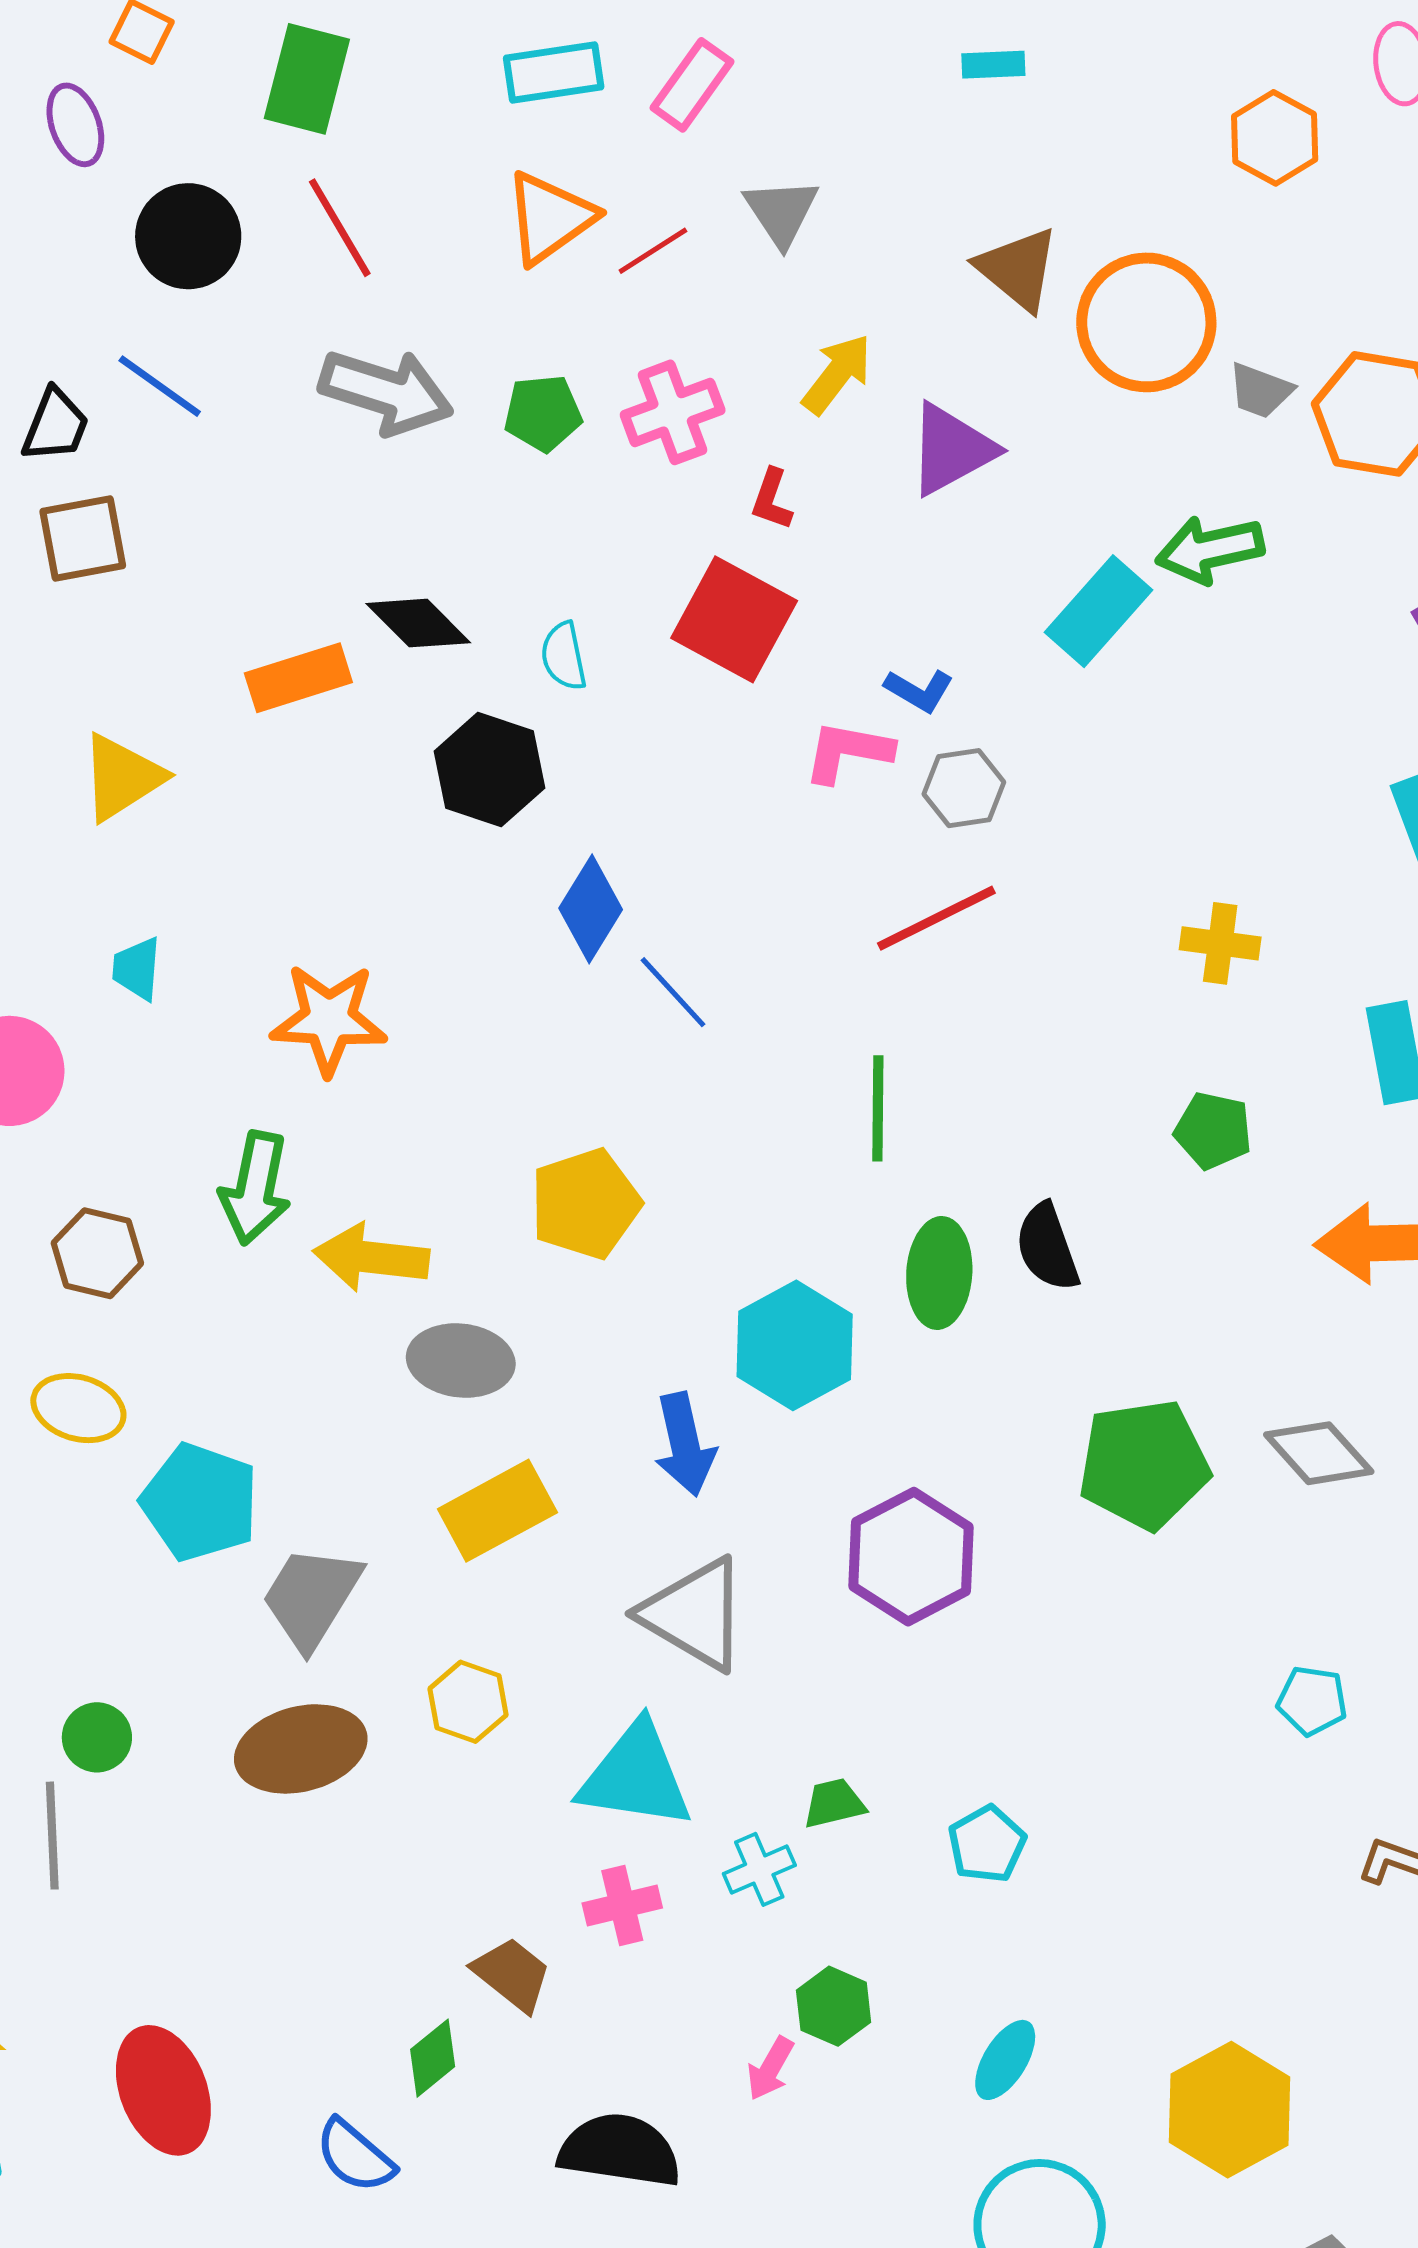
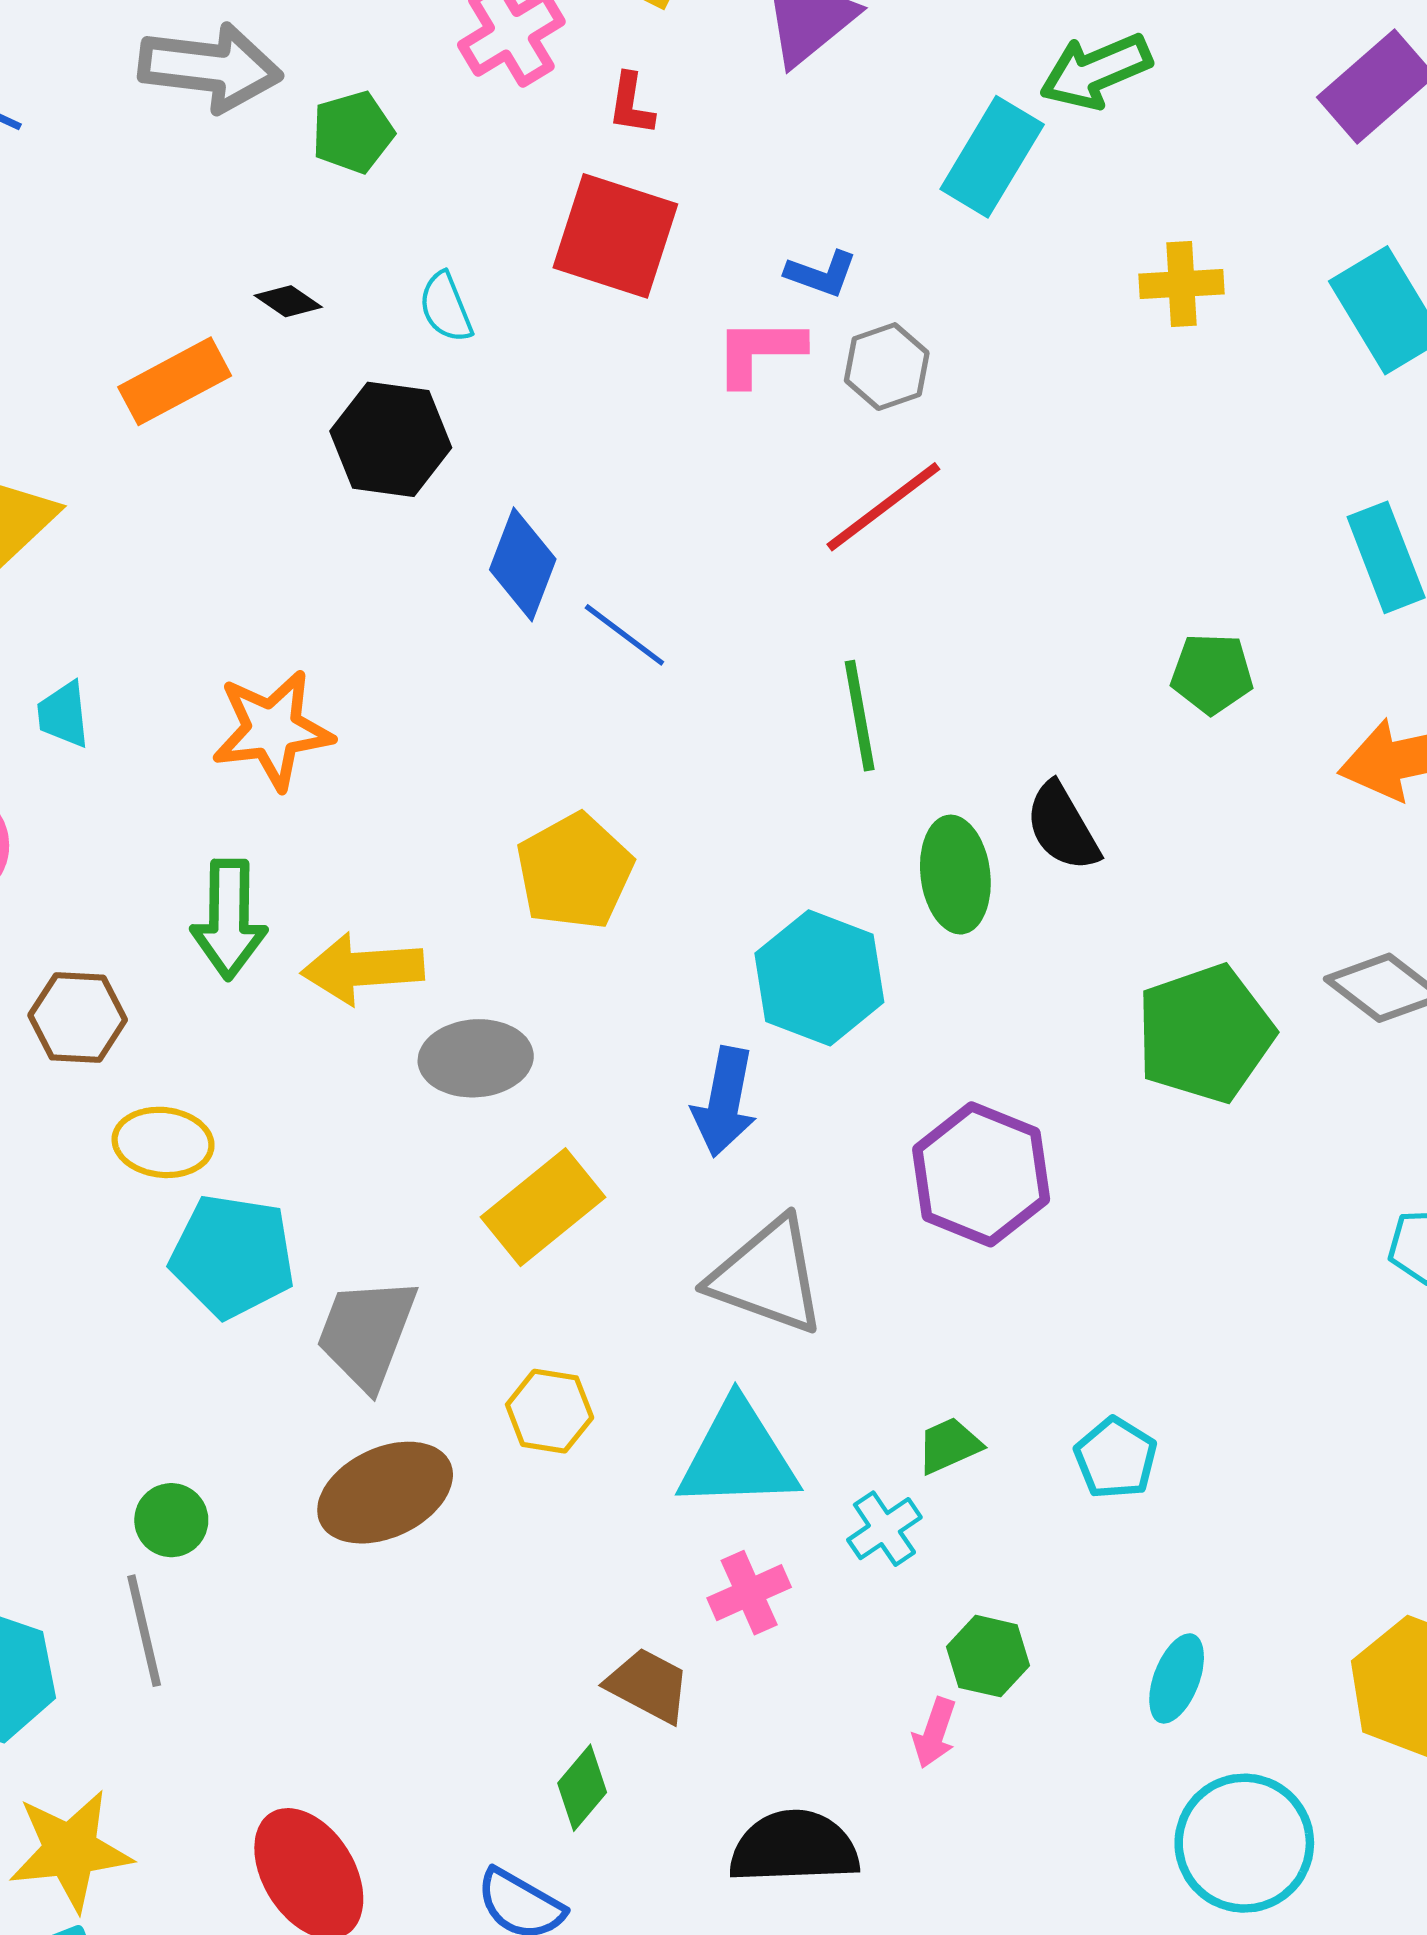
green pentagon: (543, 413) -> (353, 132), moved
black diamond: (418, 623) -> (288, 301), size x0.6
yellow cross: (1220, 943) -> (1181, 284), moved
yellow ellipse: (78, 1408) -> (163, 1142), moved
blue arrow: (685, 1444) -> (724, 1102), turned 34

